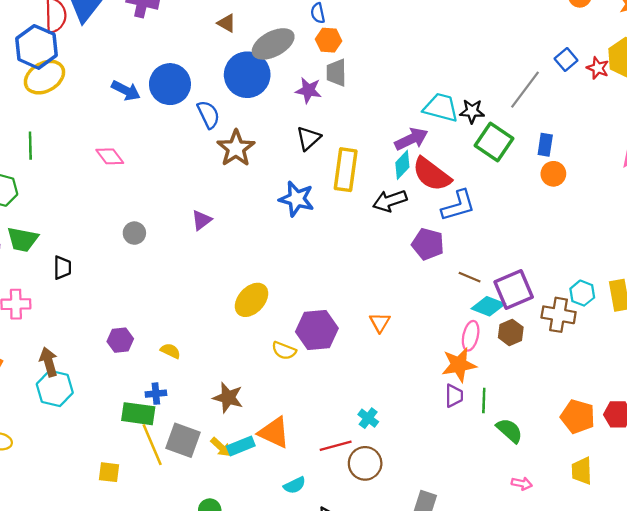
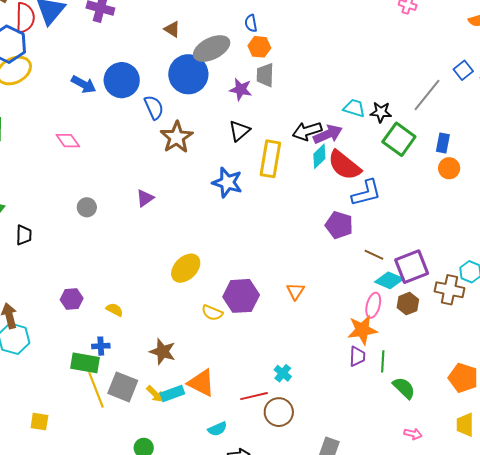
cyan trapezoid: (441, 108) -> (354, 108), size x0.7
black arrow: (390, 201) -> (307, 131), moved
yellow square: (109, 472) -> (39, 422), moved

